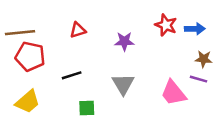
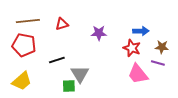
red star: (166, 25) -> (132, 48), moved
blue arrow: (195, 29) -> (141, 31), moved
brown line: (20, 33) -> (28, 21), moved
gray triangle: (123, 84) -> (80, 74), moved

